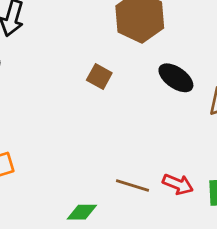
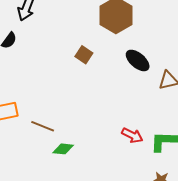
brown line: (132, 185) -> (43, 126), moved

